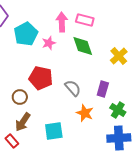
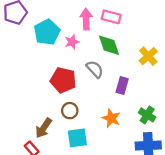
gray semicircle: (73, 88) -> (95, 69), moved
purple rectangle: (103, 89) -> (122, 86), moved
brown circle: (20, 97) -> (70, 111), moved

